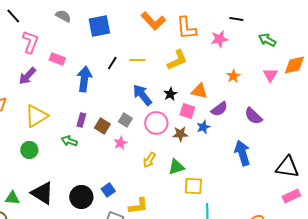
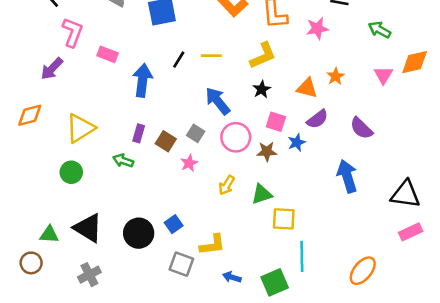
purple arrow: (27, 76) -> (52, 69), moved
orange triangle: (199, 91) -> (307, 88), moved
black star: (170, 94) -> (262, 89), moved

